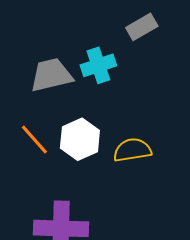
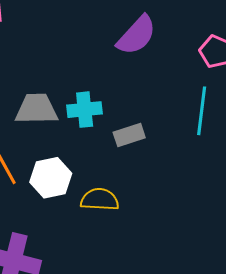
gray rectangle: (142, 27) -> (129, 135), moved

